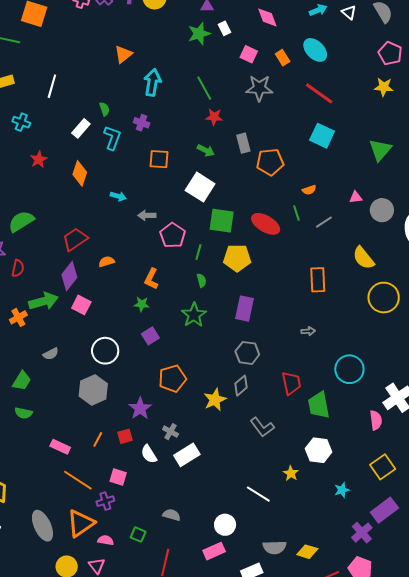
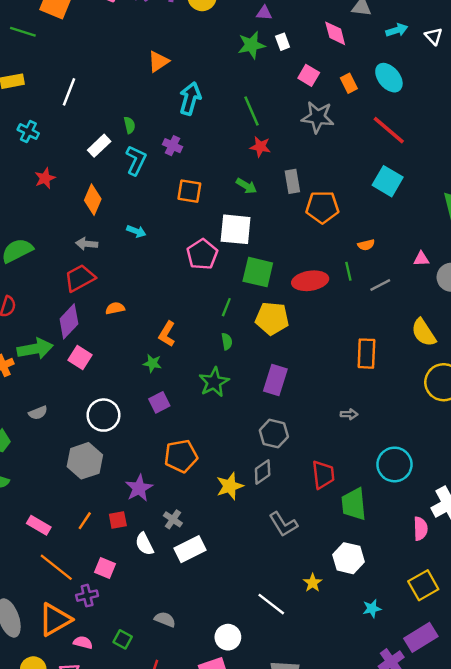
white square: (200, 187) -> (236, 229), turned -32
gray arrow: (147, 215) -> (87, 244), moved
red ellipse: (266, 224) -> (310, 281), turned -44
pink pentagon: (173, 235) -> (202, 254), moved

